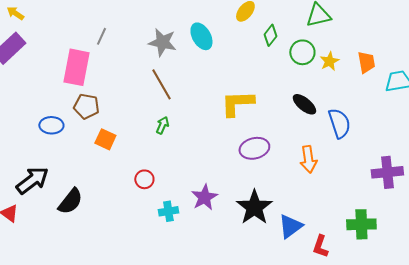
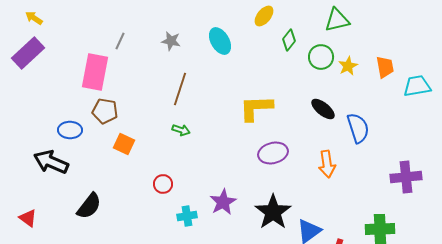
gray star: (162, 42) -> (171, 41), moved, size x0.7
brown line: (161, 84) -> (180, 89), turned 48
green arrow: (162, 125) -> (181, 130), turned 84
black arrow: (32, 180) -> (51, 162), moved, turned -120

